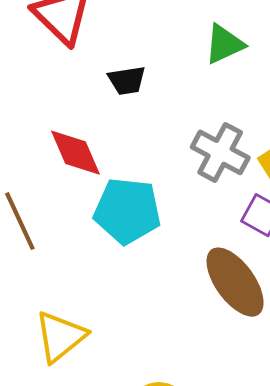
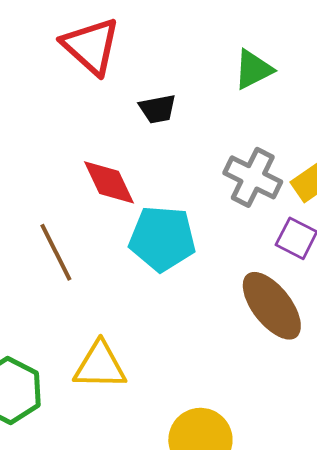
yellow triangle: (60, 337) -> (100, 366), turned 42

